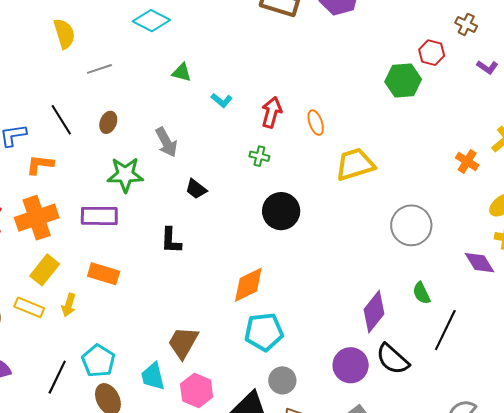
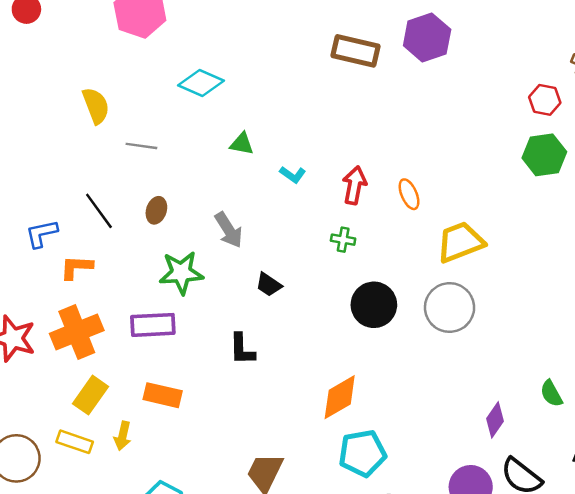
gray line: (99, 69) -> (141, 146), turned 30
green hexagon: (403, 80) -> (544, 155), moved
gray circle: (411, 225) -> (450, 308), moved
purple diamond: (374, 312) -> (495, 420), size x0.7

